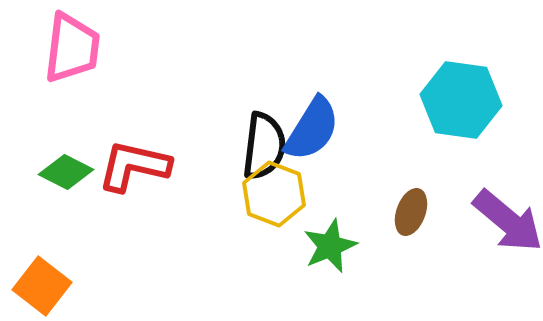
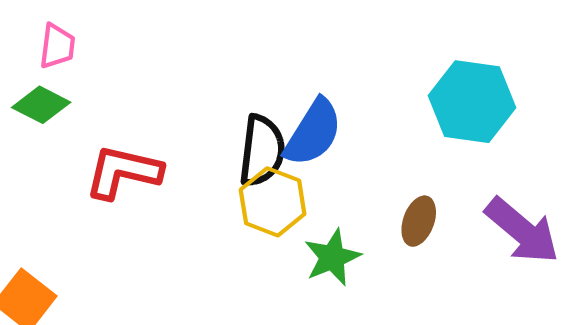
pink trapezoid: (72, 48) -> (57, 46), size x0.6
green diamond: (66, 172) -> (41, 105), moved

